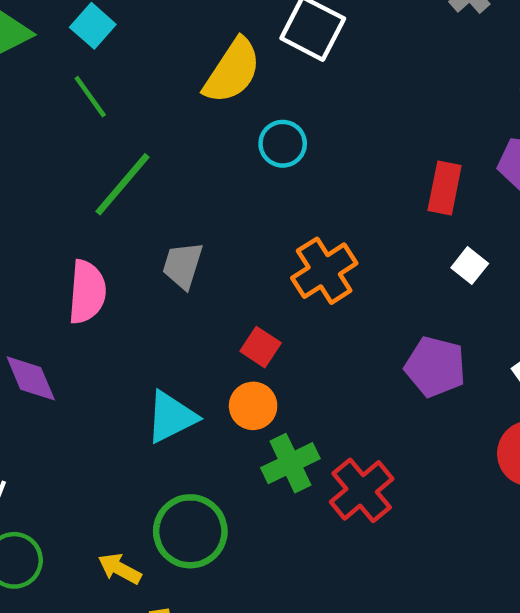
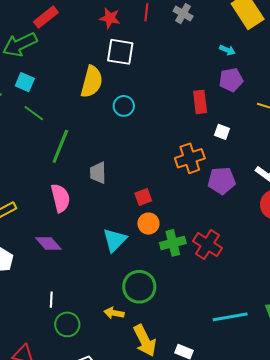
orange cross: (324, 271) -> (190, 158), moved, turned 32
red square: (261, 347) -> (143, 197), turned -36
green cross: (290, 463) -> (173, 243), turned 30

